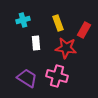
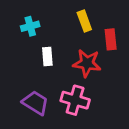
yellow rectangle: (58, 23) -> (84, 21), moved
red rectangle: (84, 30) -> (111, 39), turned -35

